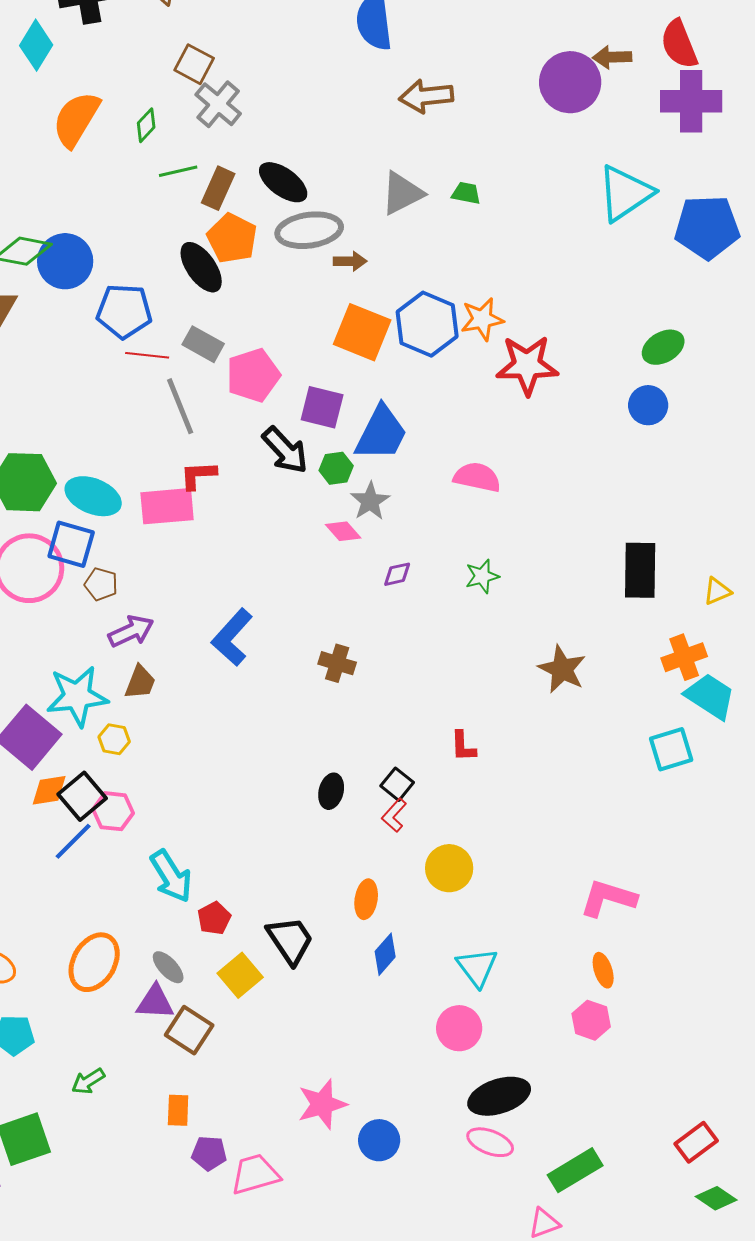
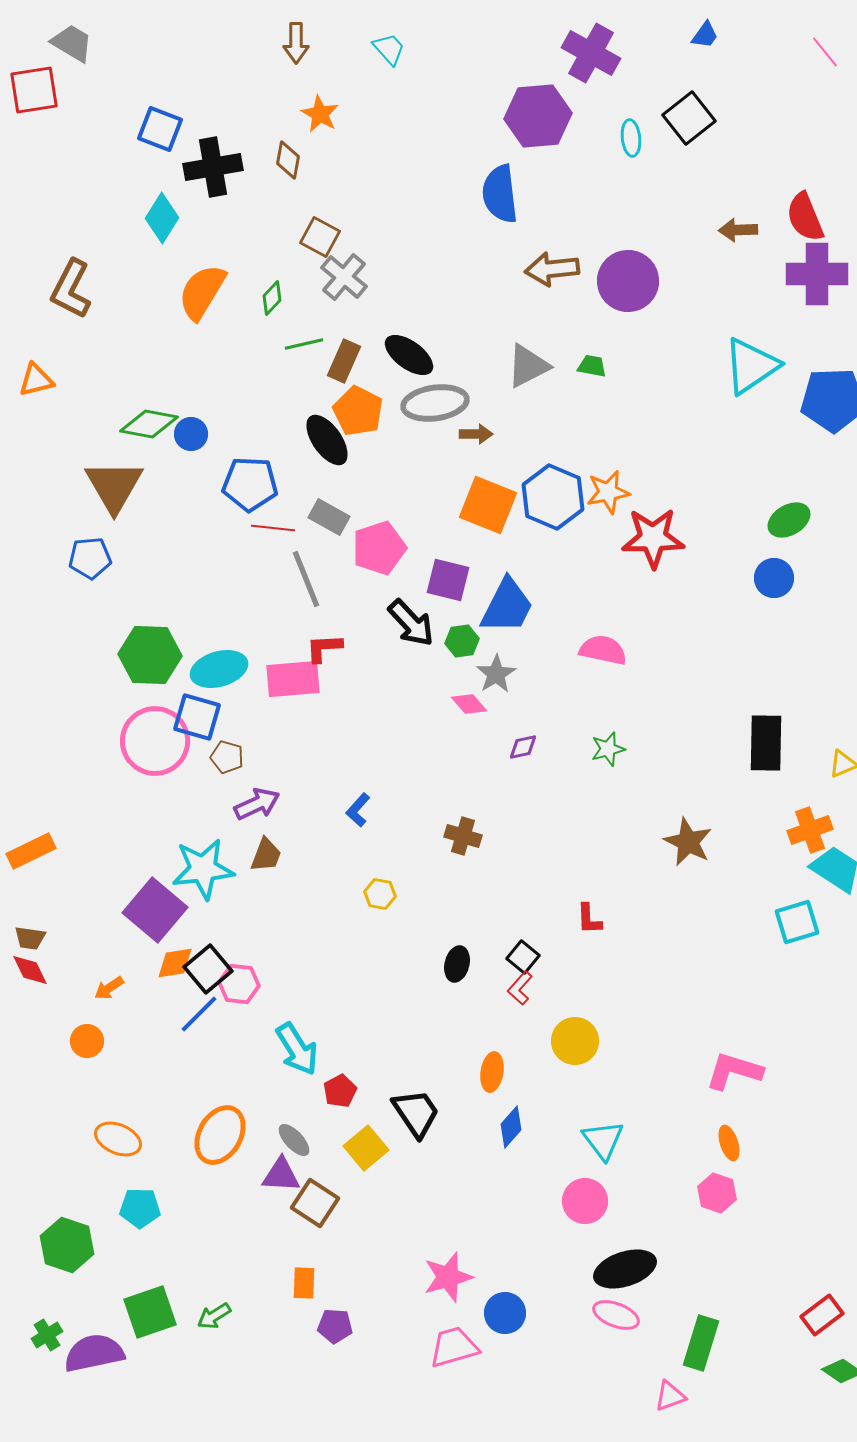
purple circle: (570, 82) -> (628, 281), moved
blue circle: (65, 261) -> (191, 434), size x0.6
cyan ellipse: (93, 496) -> (219, 669), turned -38
blue L-shape: (232, 637) -> (358, 810), size x0.6
yellow hexagon: (114, 739) -> (380, 894), moved
green arrow: (88, 1081) -> (214, 1316), moved
green rectangle: (575, 1170) -> (701, 1343), turned -42
pink trapezoid: (255, 1174) -> (454, 1347), moved

